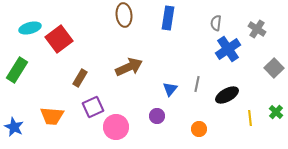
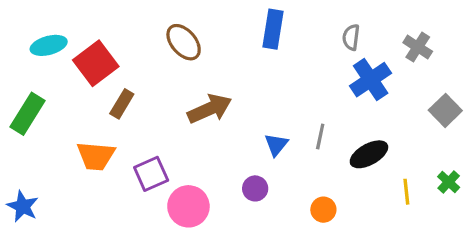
brown ellipse: (124, 15) -> (184, 42), moved, turned -35
brown rectangle: (80, 78) -> (122, 104), moved
orange trapezoid: (52, 116) -> (96, 156), moved

